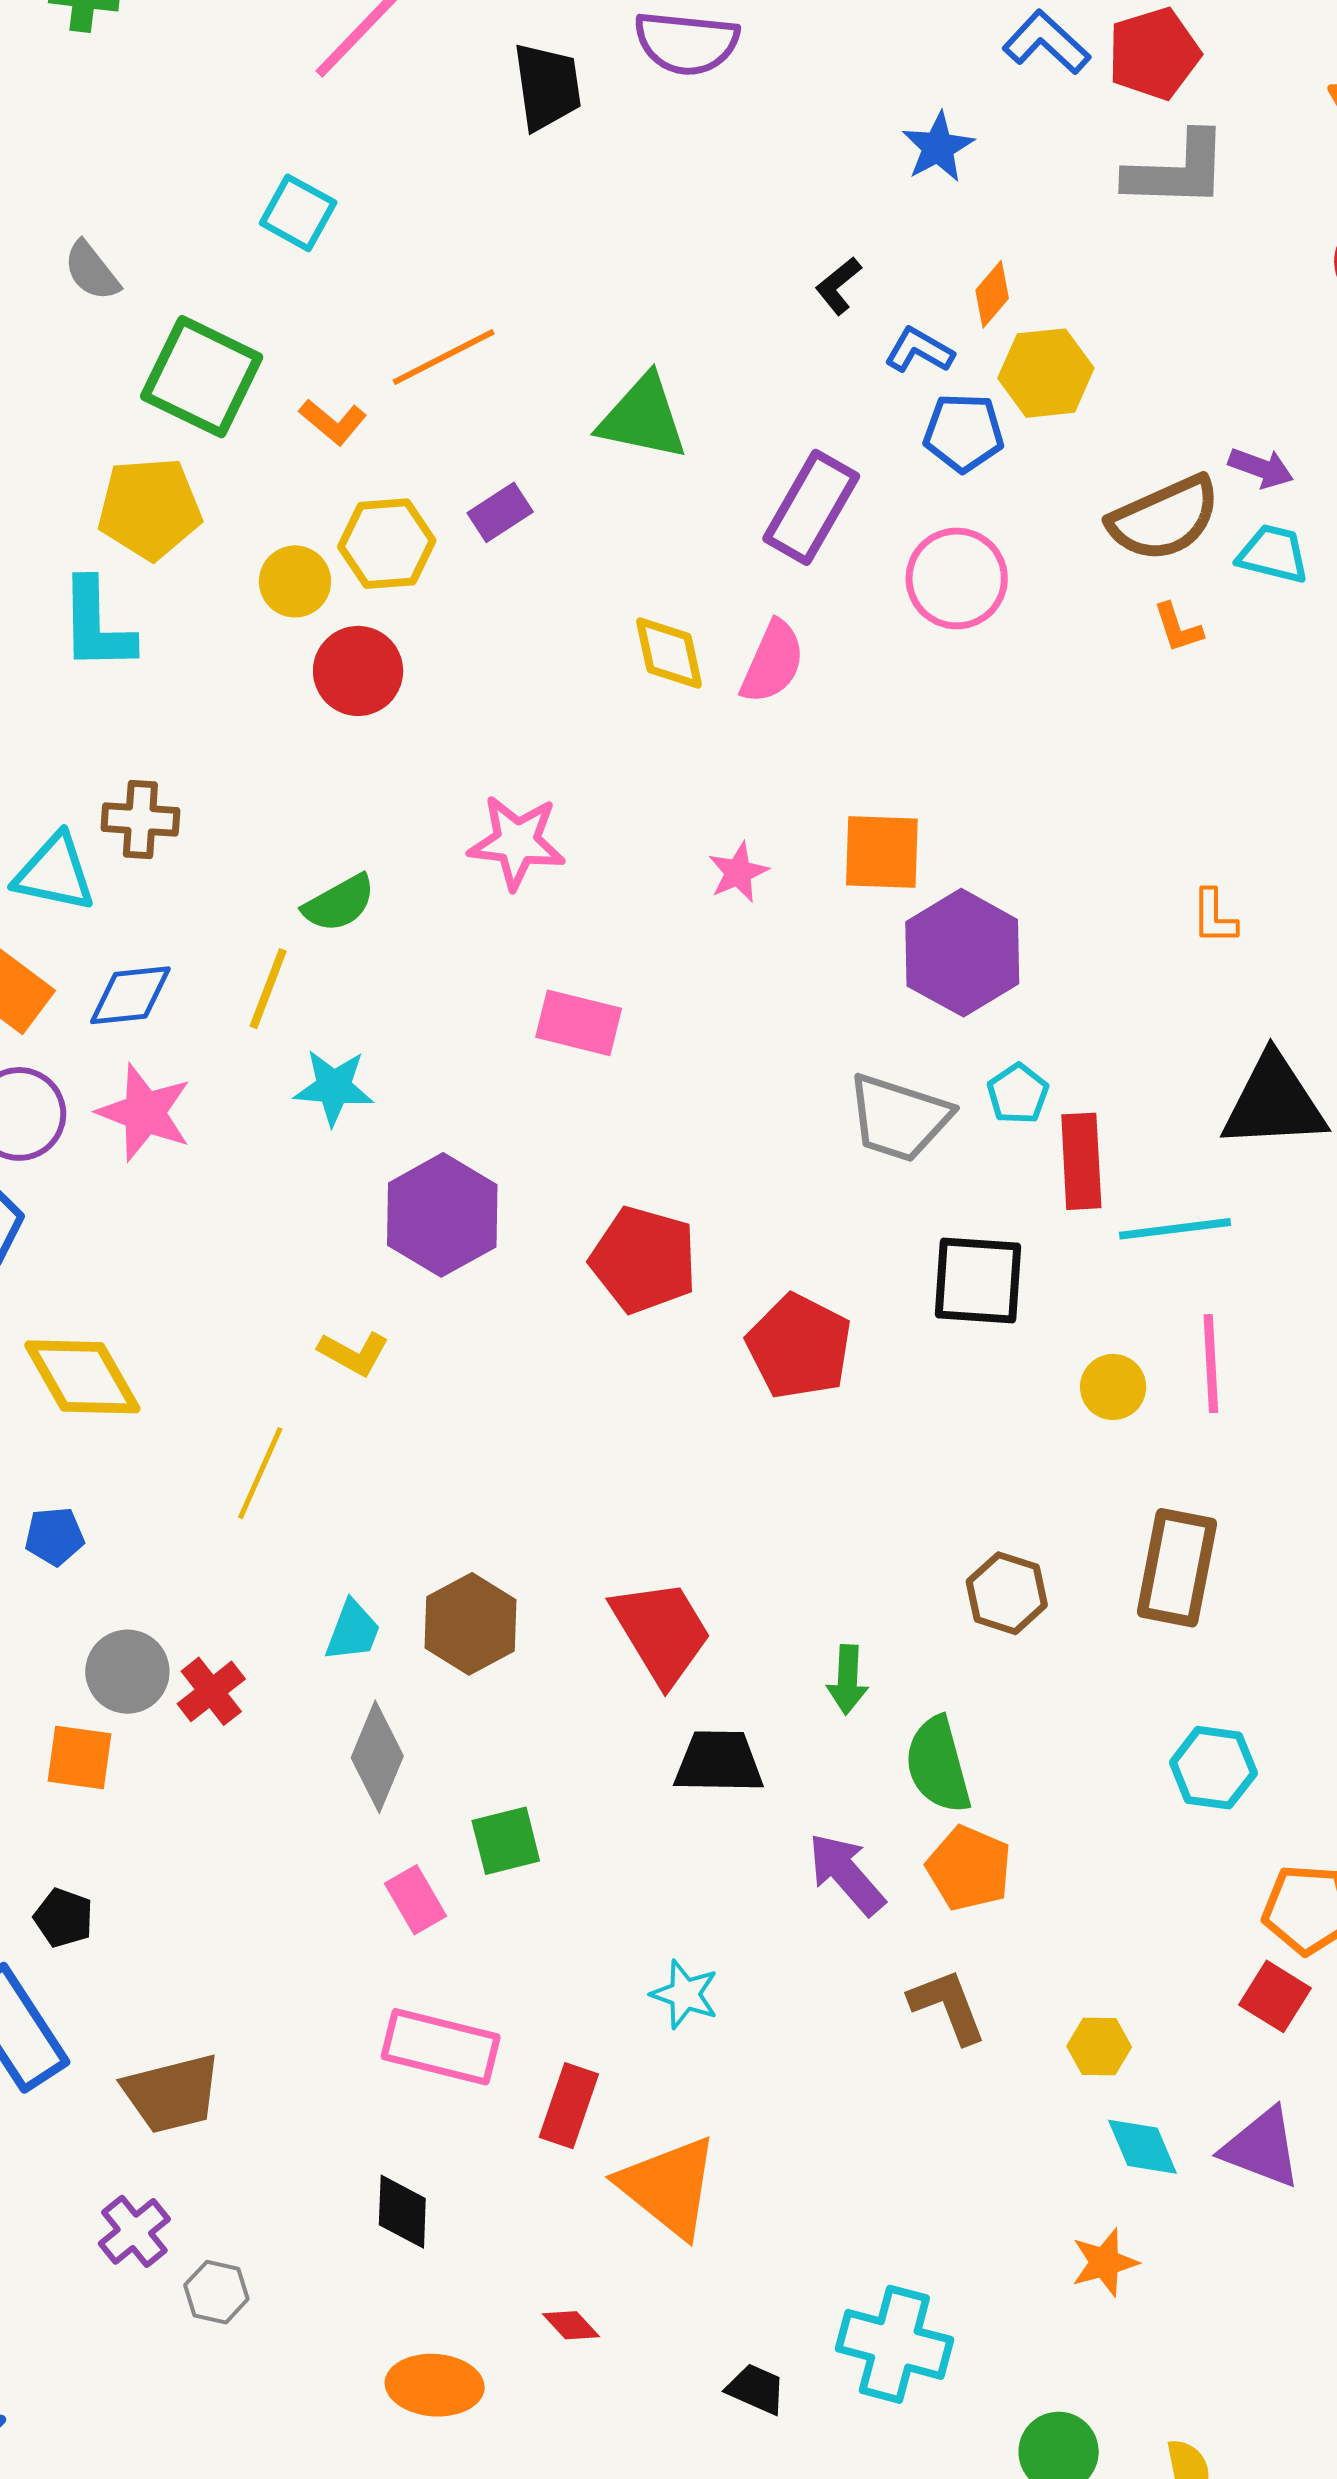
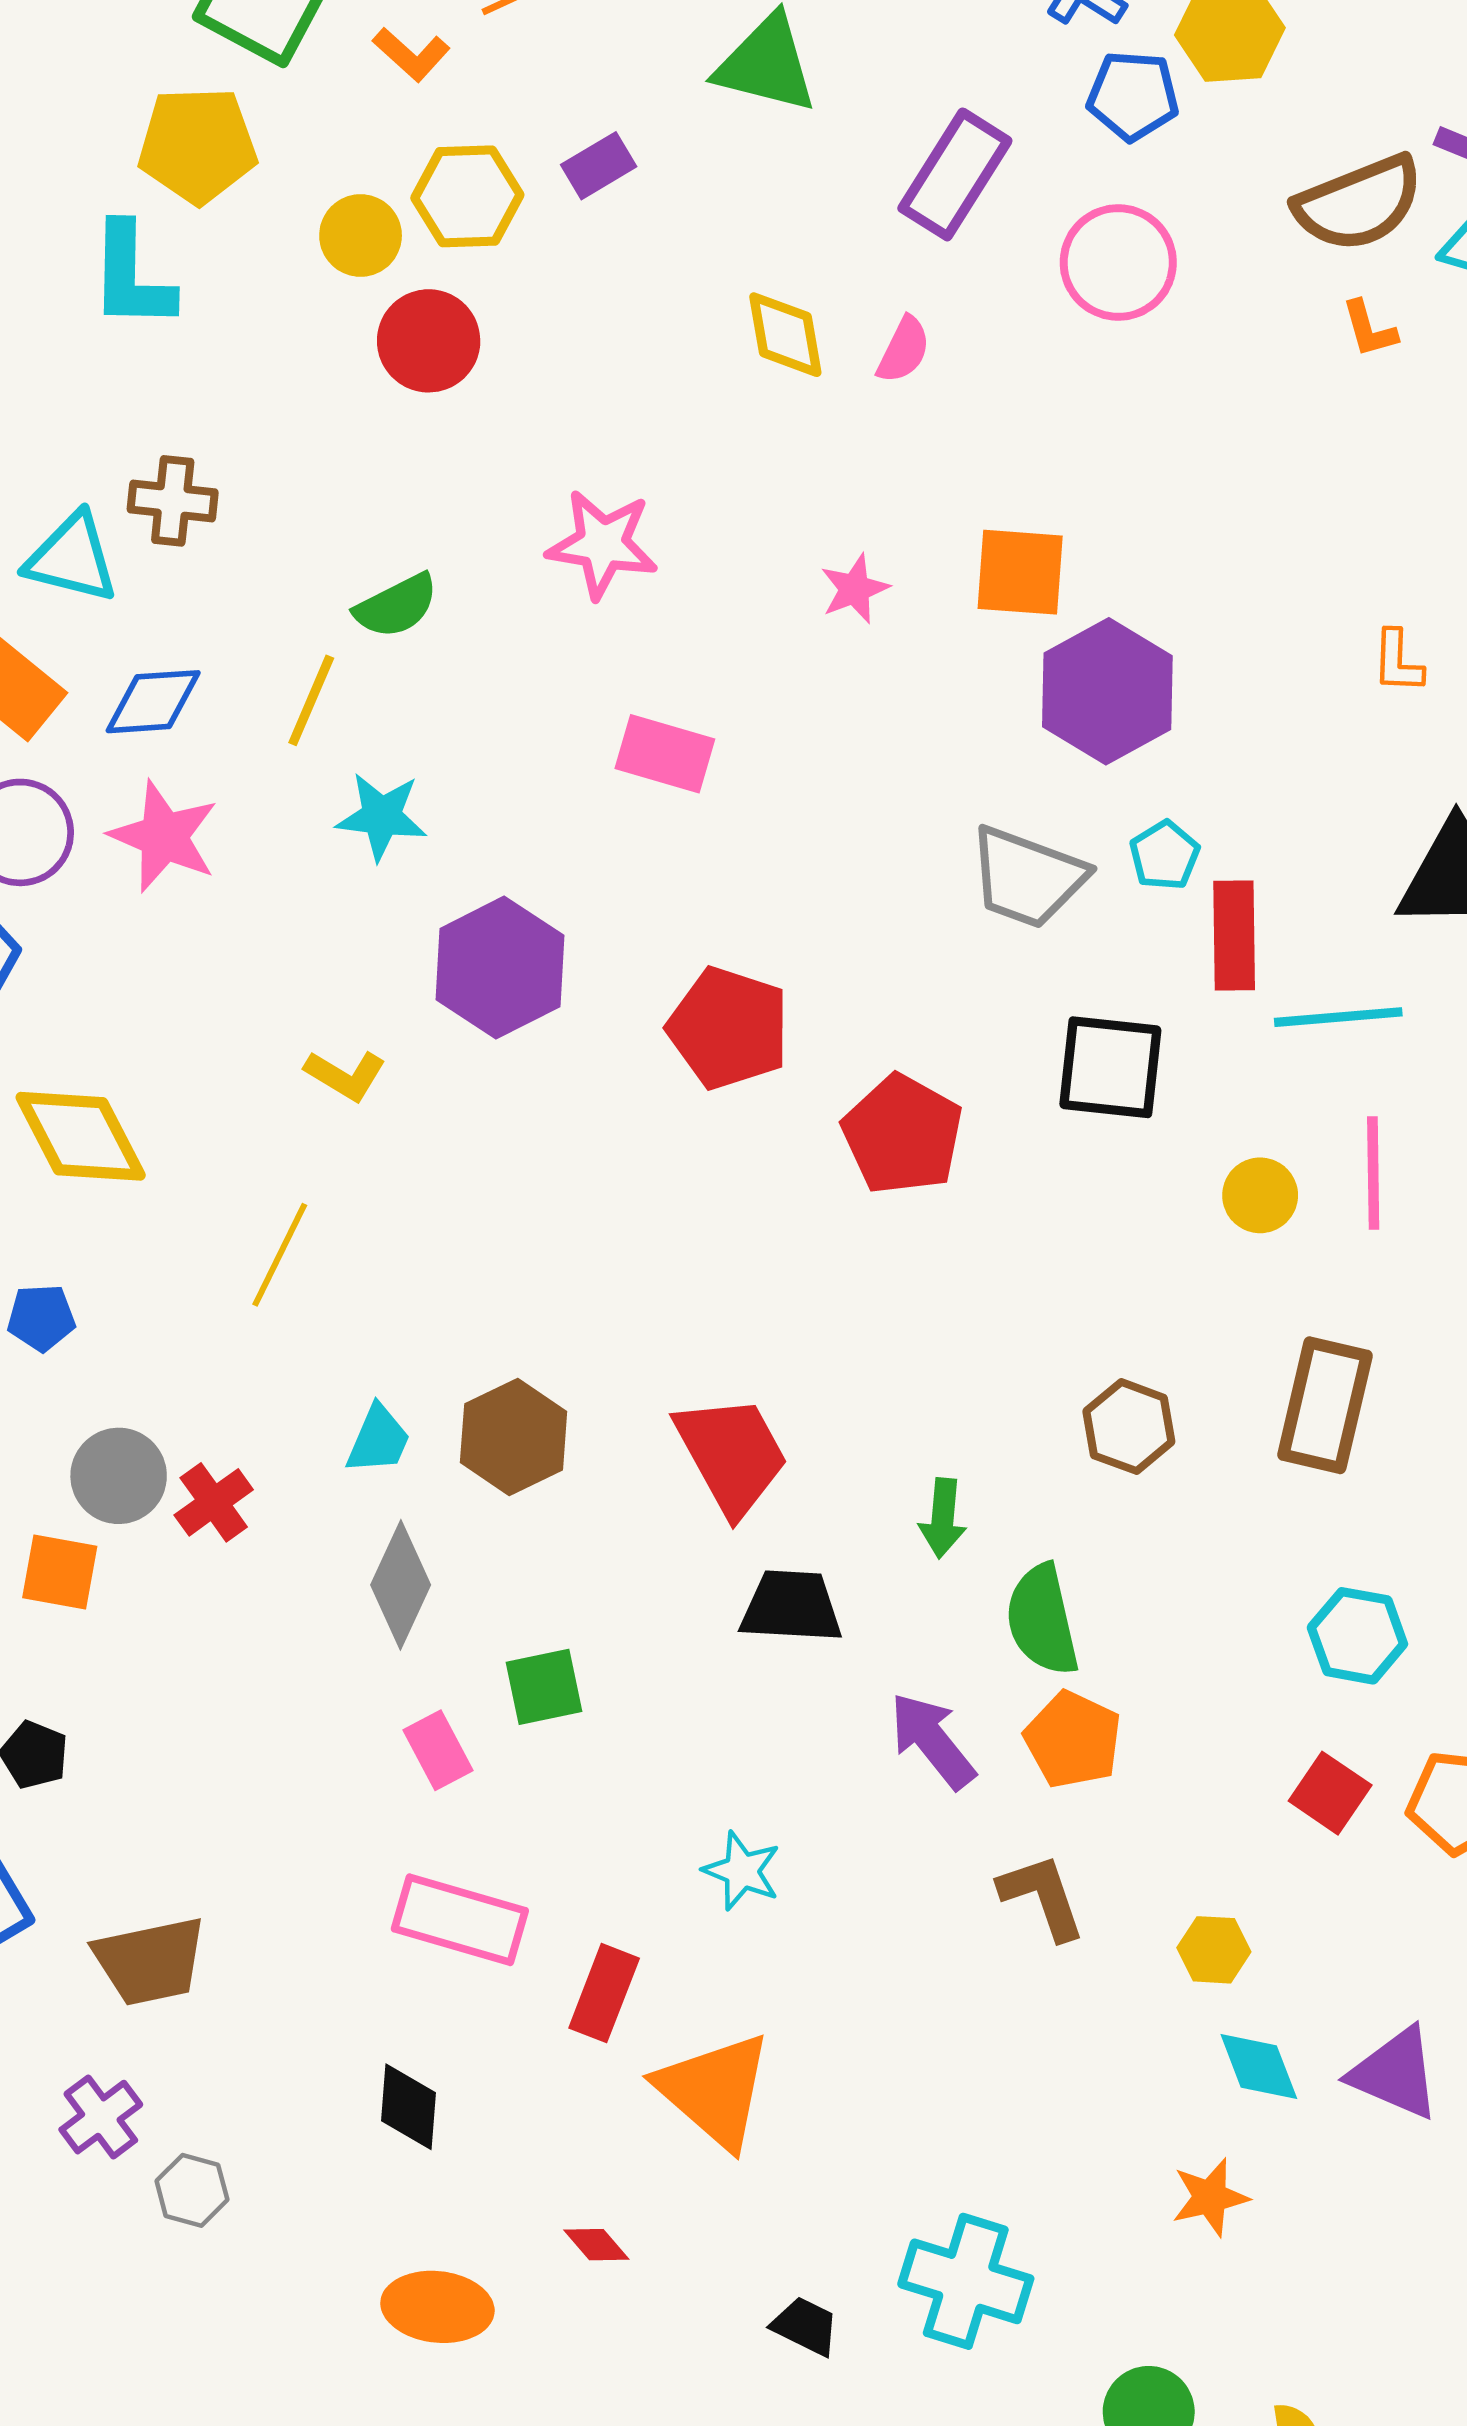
pink semicircle: (773, 662) -> (904, 350), size x0.7
yellow L-shape: (354, 1353) -> (345, 1075), moved
red square: (1275, 1996) -> (1330, 1793), moved

